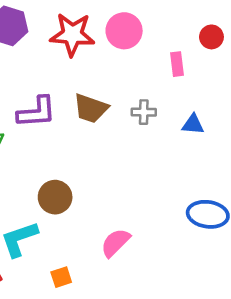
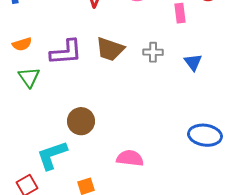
blue triangle: (193, 124) -> (193, 62), turned 48
pink semicircle: (115, 243) -> (130, 158), turned 52

